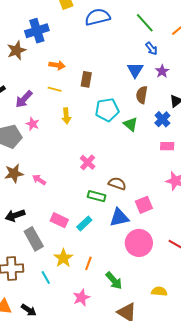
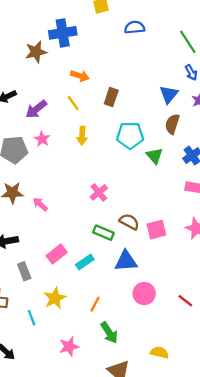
blue semicircle: (98, 17) -> (135, 27), size x0.7
yellow line: (55, 89) -> (73, 103), turned 32
pink square: (144, 205) -> (156, 230), moved
pink rectangle: (59, 220) -> (57, 254), turned -72
gray rectangle: (34, 239) -> (24, 271), size x0.7
pink circle: (139, 243) -> (144, 294), size x0.7
orange line: (88, 263) -> (95, 304), moved

